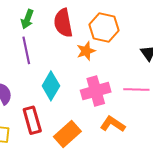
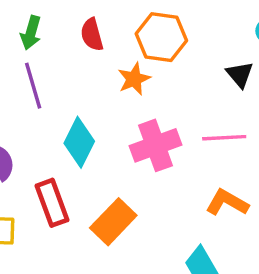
red semicircle: (63, 23) -> (92, 35), size x0.7
orange L-shape: (113, 124) -> (227, 203), moved

